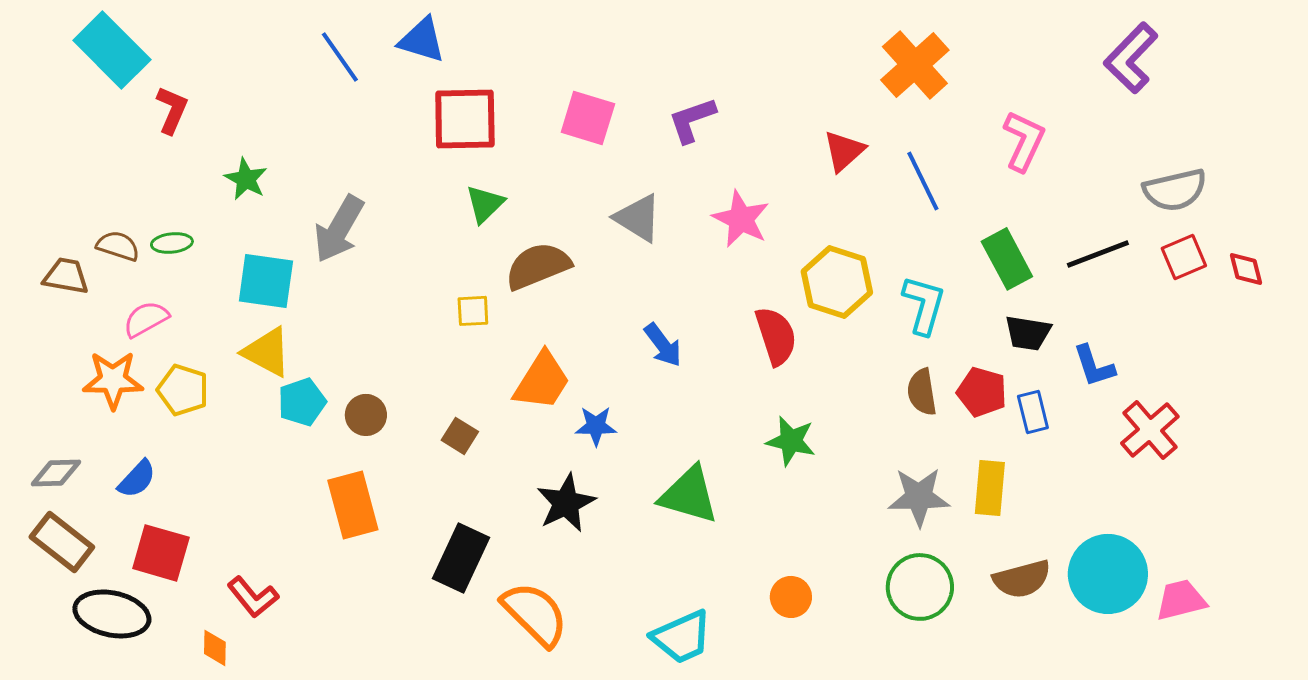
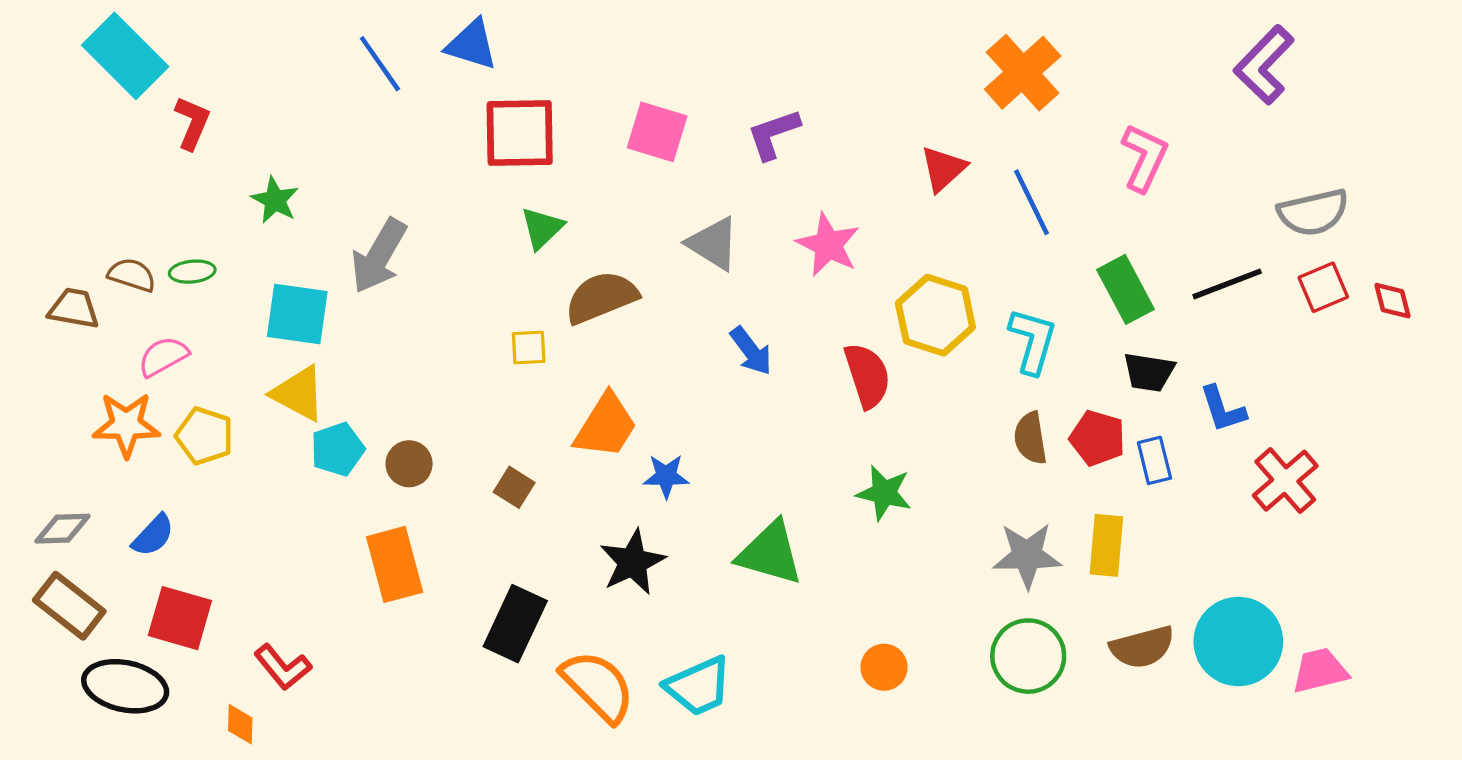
blue arrow: (663, 345) -> (751, 351), moved
cyan trapezoid: (682, 637) -> (699, 686), moved

